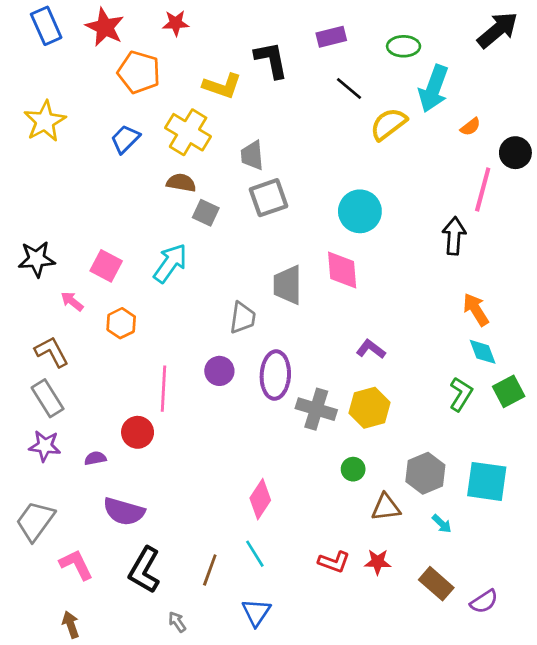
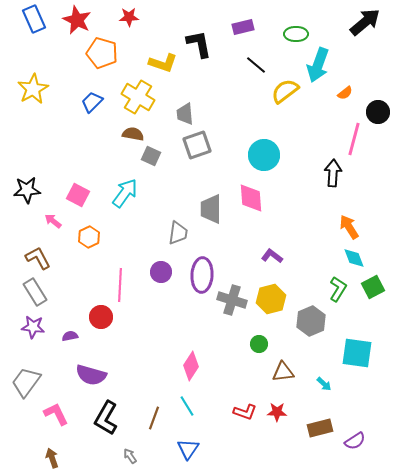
gray hexagon: (425, 473) -> (311, 321), moved
brown rectangle: (436, 584) -> (320, 428), turned -55

